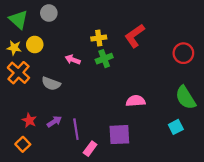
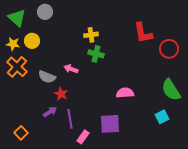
red L-shape: (135, 36) -> (143, 33), moved, turned -65
green cross: (104, 59) -> (96, 54), turned 35
pink arrow: (73, 60) -> (71, 69), moved
red star: (29, 120) -> (61, 94), moved

